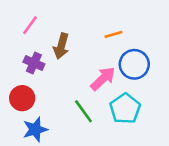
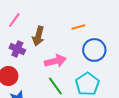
pink arrow: (103, 79) -> (55, 61), moved, turned 30

